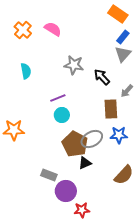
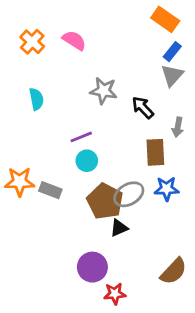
gray arrow: (127, 91) -> (178, 127), turned -32
gray rectangle: (49, 175) -> (50, 190), moved
brown semicircle: (124, 175) -> (174, 271), moved

